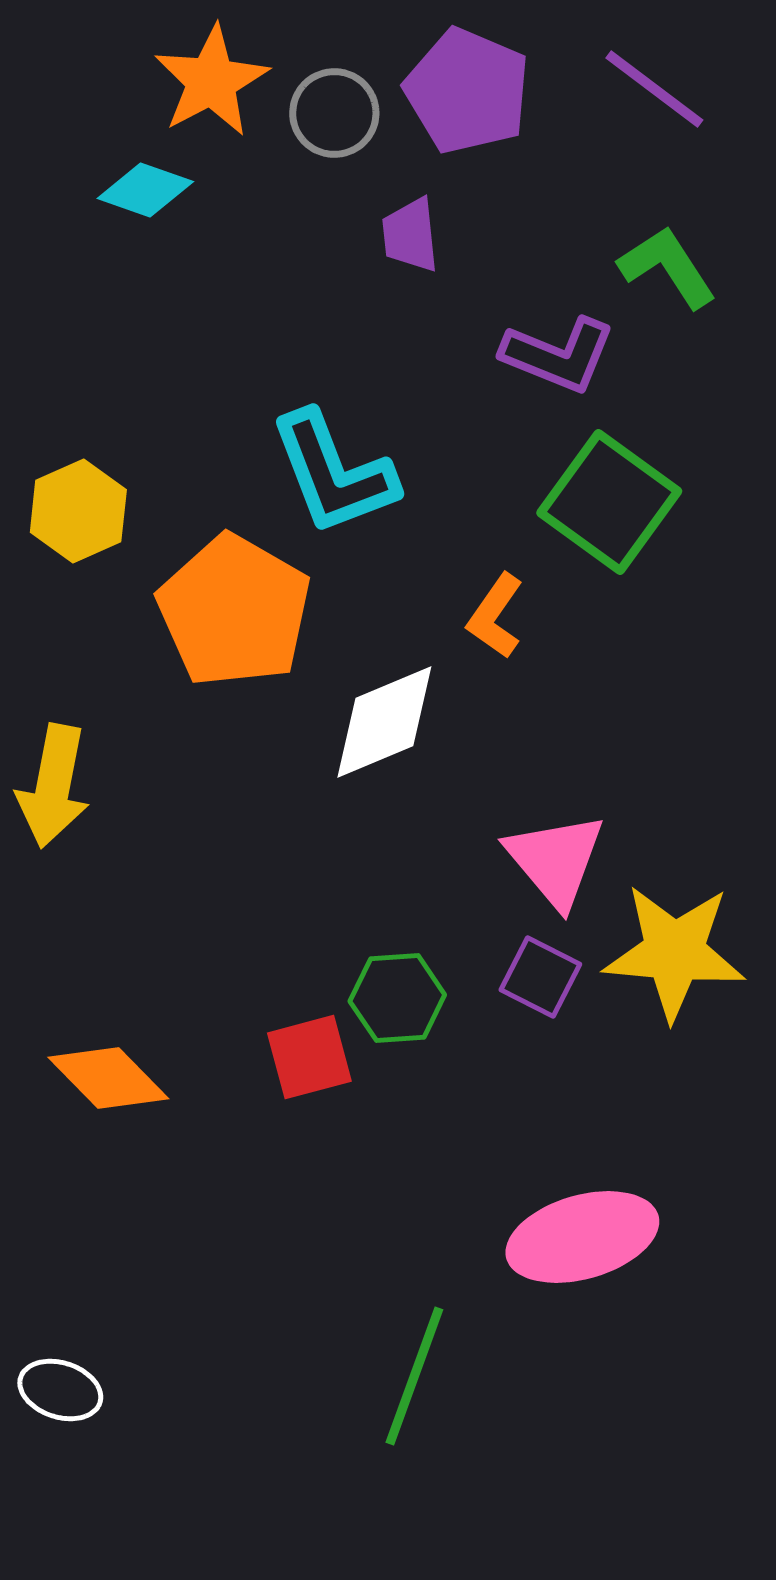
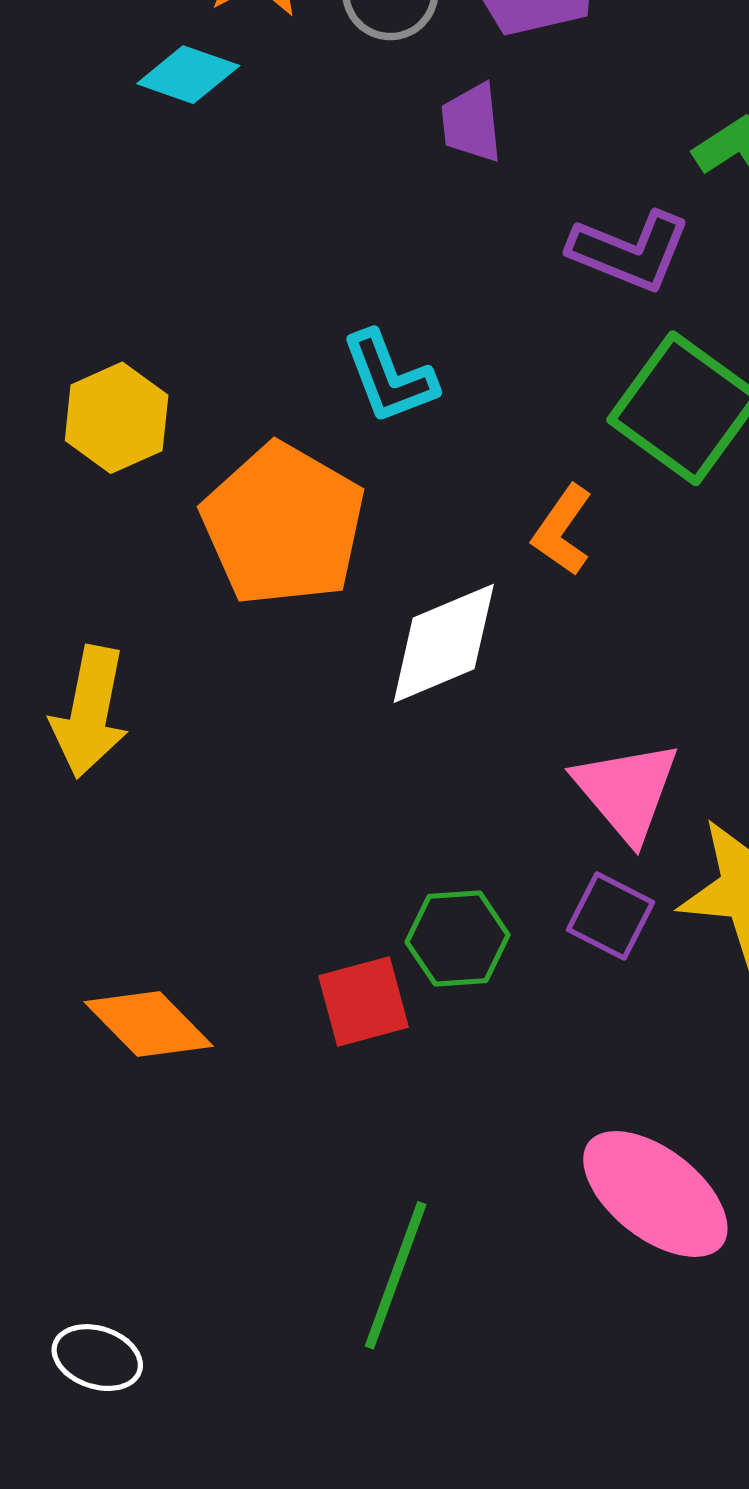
cyan L-shape: (333, 473) -> (389, 377), size x0.7
pink ellipse: (582, 1237) -> (655, 1194), turned 54
green line: (414, 1376) -> (396, 1275), moved

